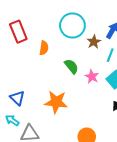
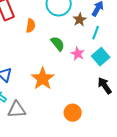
orange star: (56, 102) -> (43, 79), turned 30

